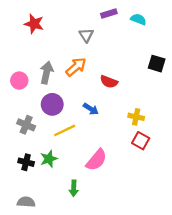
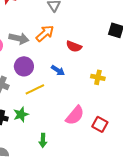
gray arrow: (47, 73) -> (19, 38), turned 90
red square: (141, 141) -> (100, 124), moved
pink semicircle: (96, 160) -> (75, 115), moved

